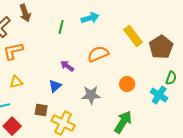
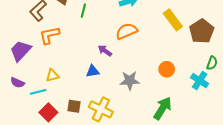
green line: (61, 27) -> (83, 11), moved
orange semicircle: (98, 54) -> (127, 31), moved
yellow triangle: (16, 82) -> (52, 75), moved
blue triangle: (55, 86) -> (93, 71), turned 32
brown square: (41, 110) -> (74, 106), moved

